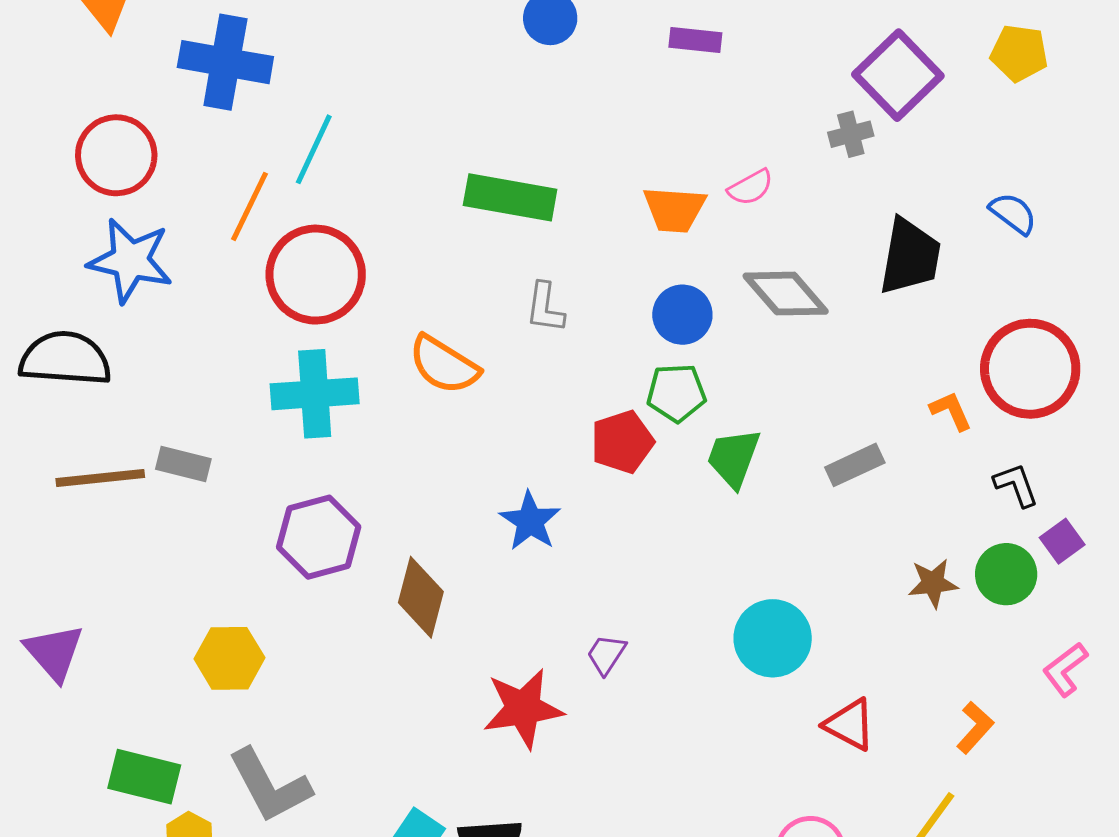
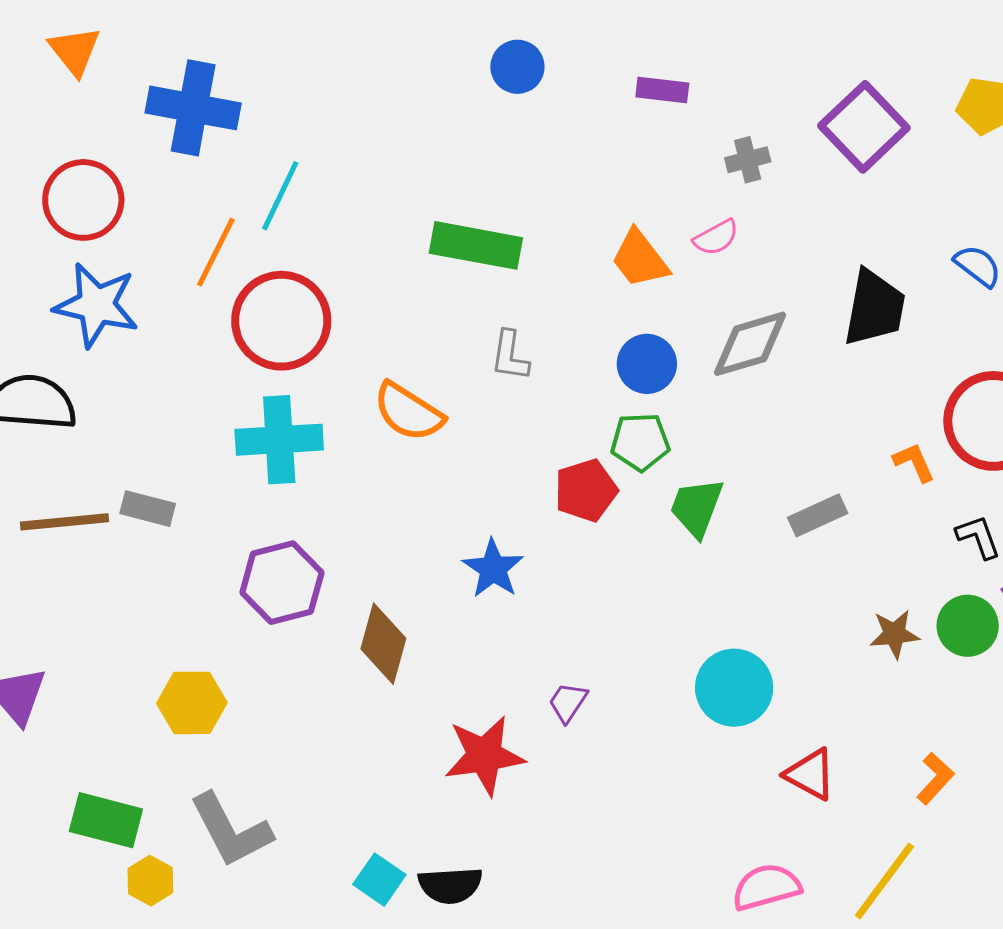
gray cross: (851, 134) -> (748, 160), moved
orange trapezoid: (674, 209) -> (640, 259), turned 48
gray diamond: (786, 294) -> (750, 344), turned -66

